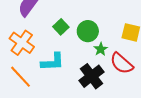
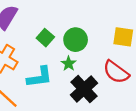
green star: (101, 49) -> (69, 64), moved

